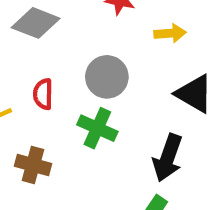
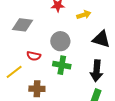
red semicircle: (43, 94) -> (34, 56), turned -64

